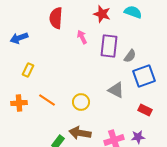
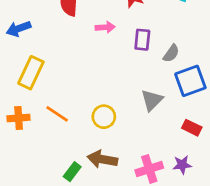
pink arrow: (82, 37) -> (105, 27), turned 112
purple rectangle: (109, 46) -> (142, 40), size x0.7
yellow rectangle: (28, 70) -> (31, 73), size x1.6
gray triangle: (116, 90) -> (152, 100), turned 48

